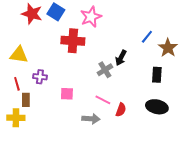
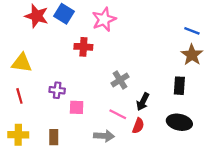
blue line: (147, 37) -> (192, 31), moved, turned 72
red cross: (73, 41) -> (83, 47), size x0.7
black arrow: (121, 58) -> (143, 102), moved
purple cross: (40, 77) -> (57, 90), moved
brown rectangle: (26, 100) -> (54, 137), moved

